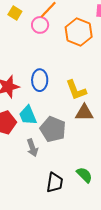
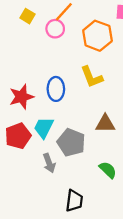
yellow L-shape: (76, 90) -> (92, 77), moved
cyan trapezoid: (28, 115) -> (44, 128), turned 50
green semicircle: (84, 175) -> (108, 170), moved

